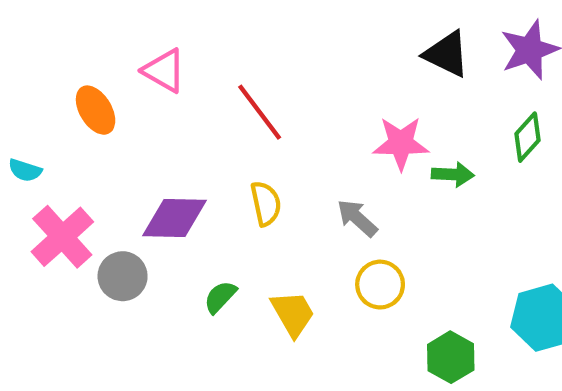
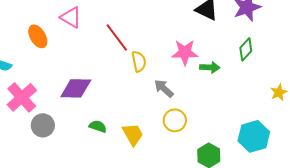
yellow semicircle: (266, 204) -> (139, 61), moved
gray circle: (123, 276) -> (43, 125), moved
green semicircle: (220, 297) -> (98, 126), turned 66

